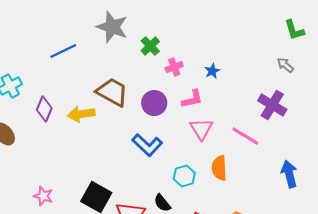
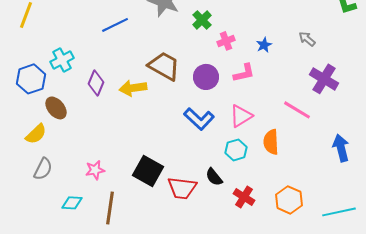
gray arrow: (285, 65) -> (307, 39), moved
pink triangle: (201, 129) -> (241, 116), moved, turned 30
pink star: (43, 196) -> (95, 170), turned -30

